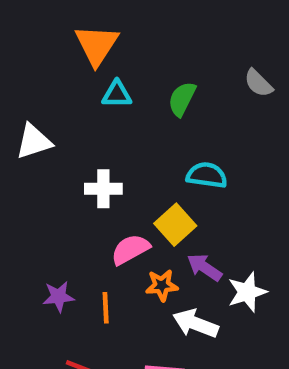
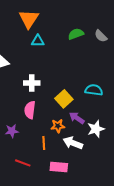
green semicircle: (182, 99) -> (76, 34), moved, turned 42
cyan semicircle: (207, 175) -> (94, 90), moved
pink semicircle: (130, 249) -> (30, 110), moved, turned -54
orange line: (106, 308) -> (44, 143), moved

